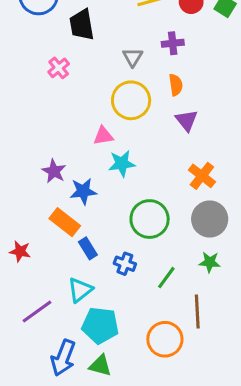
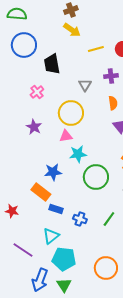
yellow circle: (131, 100) -> (71, 113), moved
purple star: (54, 171) -> (34, 127), moved
green circle: (150, 219) -> (96, 177), moved
blue rectangle: (88, 248) -> (56, 209), turned -40
green line: (166, 278) -> (109, 219), moved
purple line: (37, 312) -> (23, 250), turned 70
green triangle: (100, 365) -> (64, 285), turned 42

